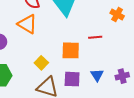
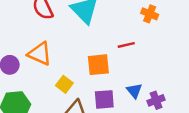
orange triangle: (27, 24) -> (40, 54), moved
purple cross: (122, 76) -> (156, 100), moved

